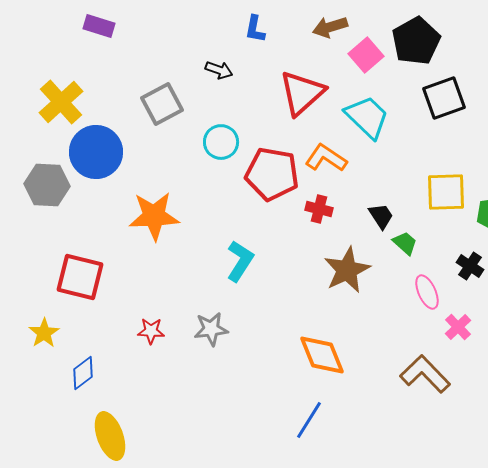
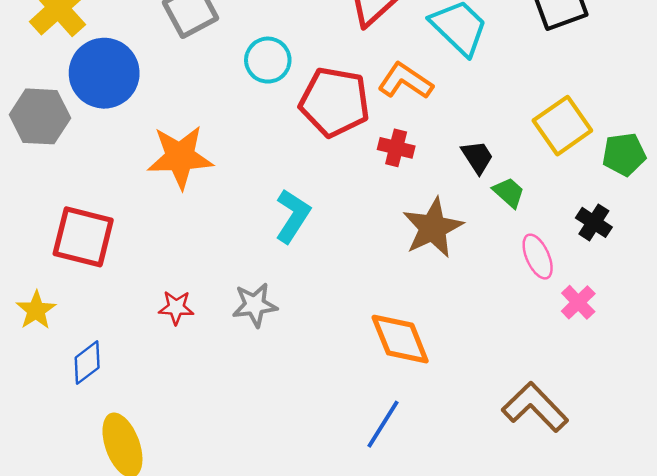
yellow square: (446, 192) -> (562, 126), turned -33
brown L-shape: (425, 374) -> (535, 407), moved

